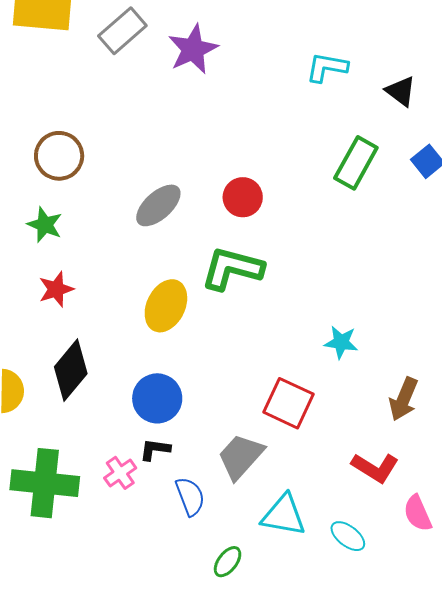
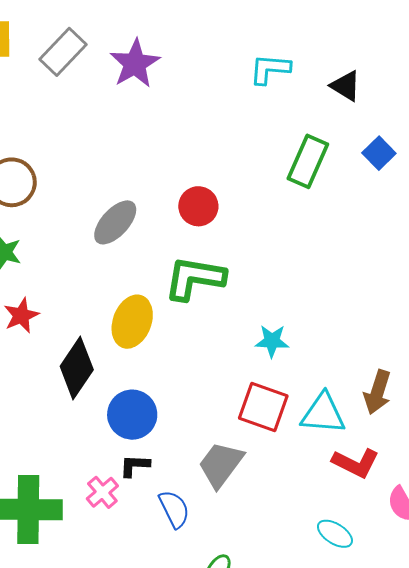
cyan star: (341, 342) -> (272, 341), moved
black diamond: (71, 370) -> (77, 368), moved
cyan triangle: (284, 515) -> (323, 414), moved

